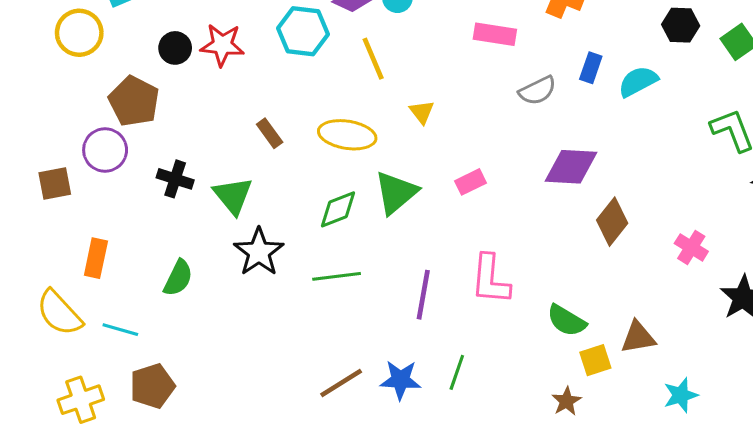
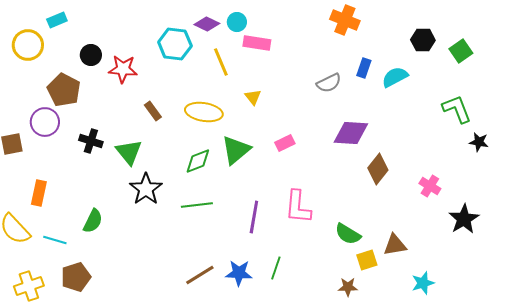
pink rectangle: (495, 34) -> (257, 43), moved
red star: (222, 45) -> (123, 69), moved
green semicircle: (178, 278) -> (93, 221), moved
brown star: (566, 401) -> (348, 287), turned 30

